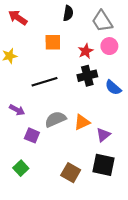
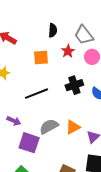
red star: (86, 51) -> (68, 51), moved
purple square: (32, 135) -> (29, 143), size x1.5

